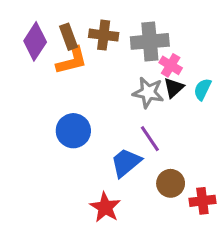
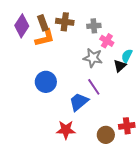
gray cross: (150, 41) -> (94, 26), size x0.6
black triangle: (174, 88) -> (120, 66), moved
brown circle: (171, 183) -> (106, 135), moved
red star: (105, 207) -> (66, 130), turned -30

